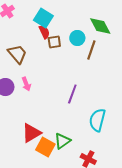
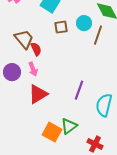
red semicircle: (44, 32) -> (36, 49), moved
purple line: (72, 94) -> (79, 90), moved
red triangle: (31, 133) -> (38, 94), moved

